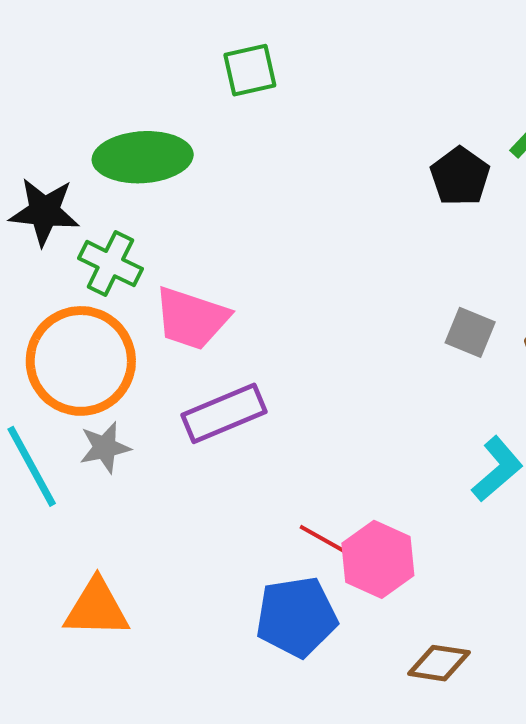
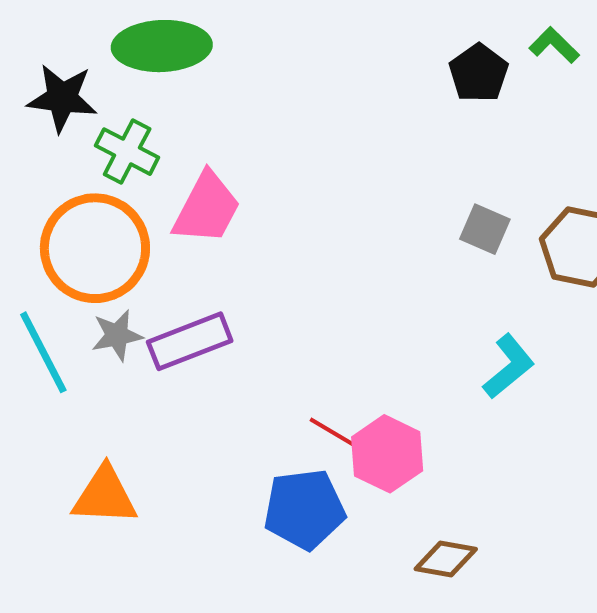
pink trapezoid: (191, 318) -> (207, 208), turned -82
purple rectangle: (224, 413) -> (190, 341), moved

